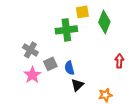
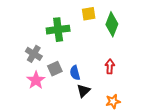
green cross: (66, 30) -> (58, 30), moved
red arrow: (119, 61) -> (110, 67), moved

